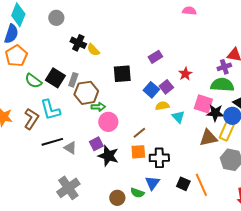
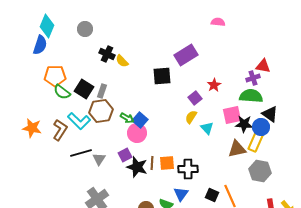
orange pentagon: (16, 56) -> (55, 76), moved, turned 30
purple rectangle: (155, 57) -> (186, 55), moved, size x1.6
black square: (122, 74) -> (162, 76), moved
blue square: (151, 90) -> (140, 120), moved
brown hexagon: (86, 93) -> (101, 111), moved
pink square: (203, 104) -> (232, 115), turned -30
yellow semicircle: (162, 106) -> (191, 117), turned -48
green arrow: (98, 107) -> (127, 118), turned 32
cyan L-shape: (50, 110) -> (79, 121), turned -30
brown line: (139, 133) -> (152, 163), moved, turned -48
gray triangle: (70, 148) -> (99, 159), turned 32

